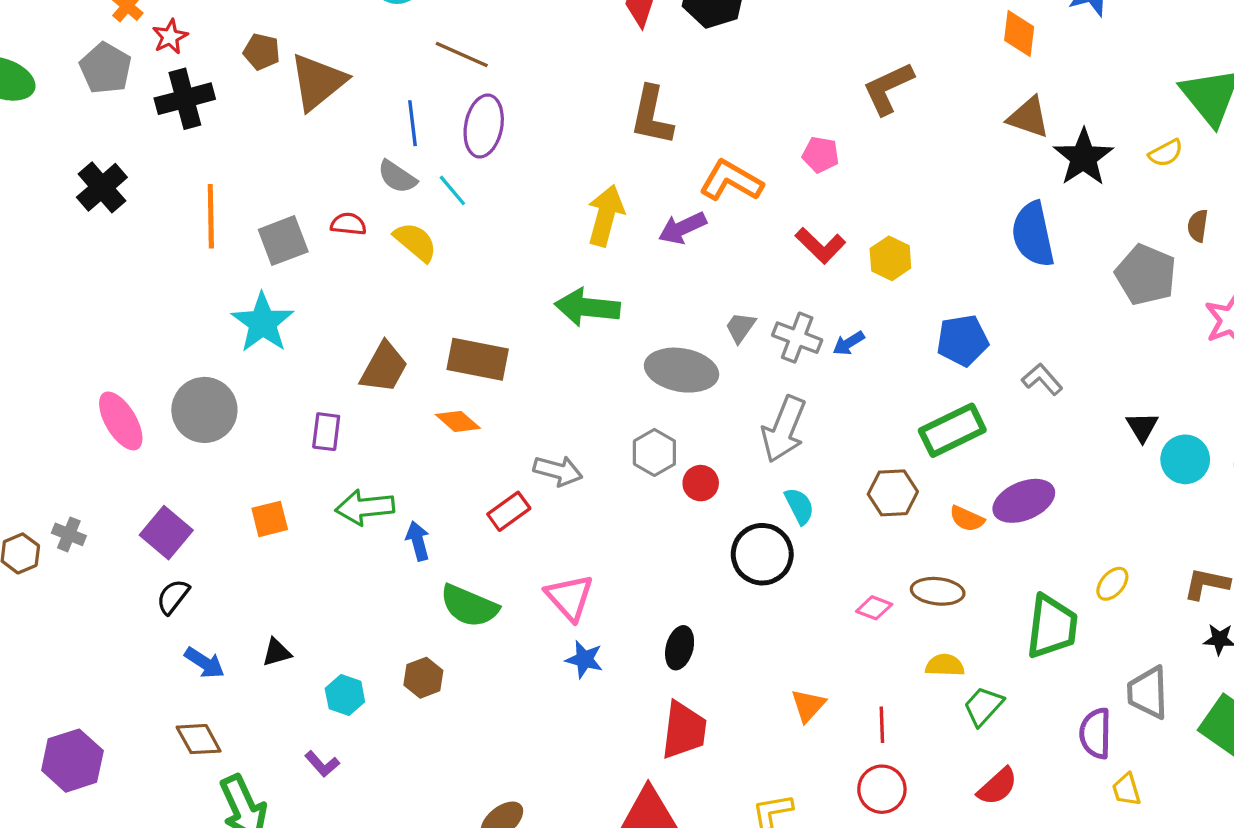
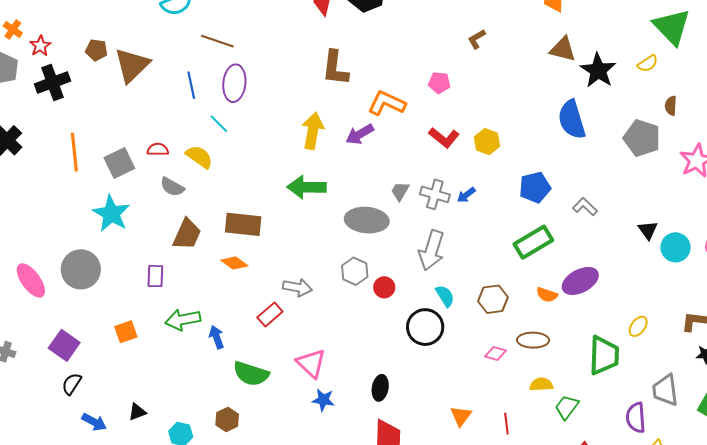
brown L-shape: (888, 88) -> (477, 39), size x0.6
gray semicircle: (397, 177) -> (172, 187), moved
brown hexagon: (893, 493) -> (493, 299), moved

